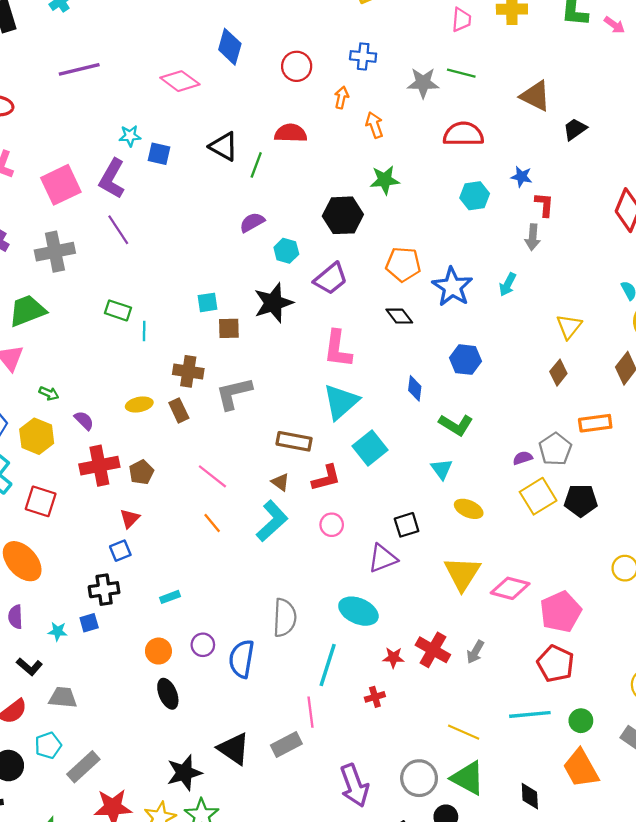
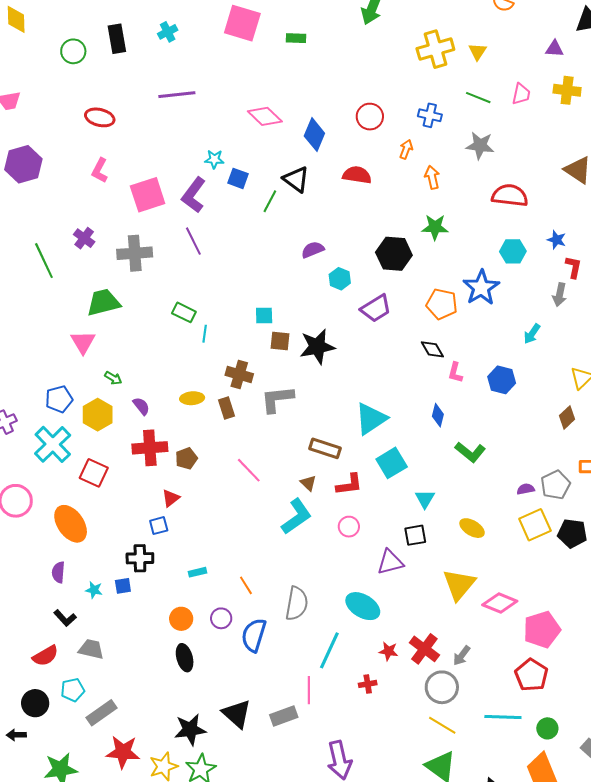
blue diamond: (230, 47) -> (314, 135), moved
green line: (461, 73) -> (478, 98), moved
green line: (256, 165) -> (270, 201), moved
blue star: (452, 287) -> (481, 288), moved
black star: (273, 303) -> (317, 347), moved
pink L-shape: (338, 349) -> (455, 373), moved, size x0.6
blue hexagon: (465, 360) -> (502, 380), moved
cyan triangle: (442, 469) -> (425, 499), moved
orange line: (212, 523) -> (246, 585), moved
gray circle: (419, 778) -> (442, 687), moved

